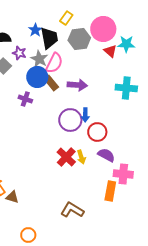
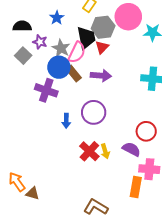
black trapezoid: (49, 38) -> (86, 38), moved
red triangle: (110, 51) -> (102, 47), moved, turned 32
purple cross: (25, 99) -> (46, 90), size x1.5
blue arrow: (85, 115) -> (66, 121), moved
red circle: (97, 132) -> (146, 131), moved

